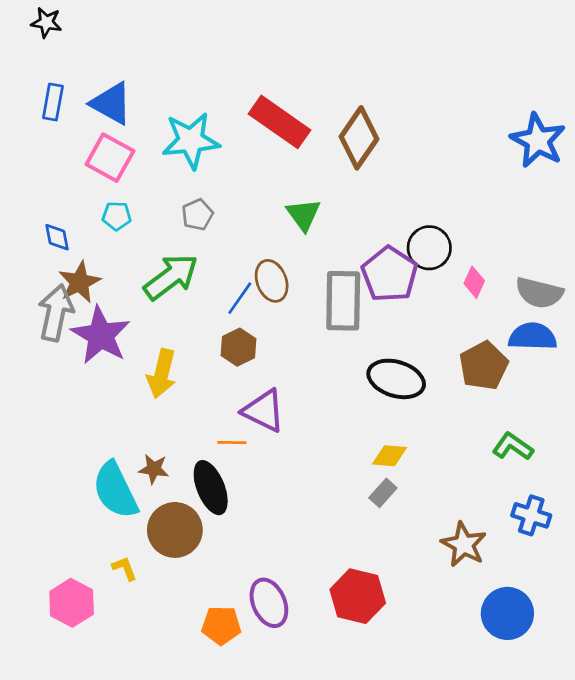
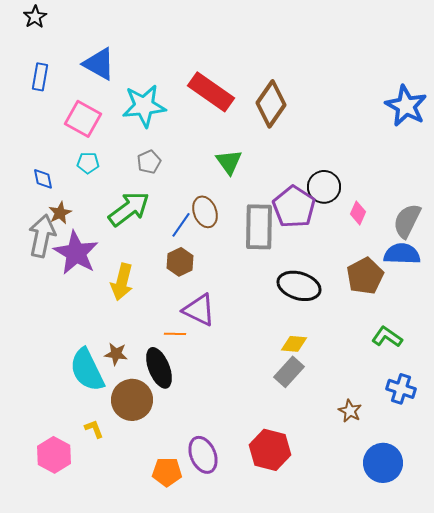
black star: (46, 23) -> (35, 17), turned 30
blue triangle: (111, 103) -> (99, 64), moved
brown star: (79, 282) -> (60, 213), size x0.7
gray semicircle: (539, 293) -> (407, 221), turned 102
gray rectangle: (383, 493) -> (289, 372), size x1.4
brown star: (464, 545) -> (350, 411), size x0.7

